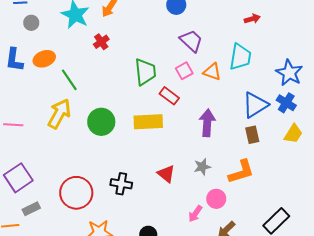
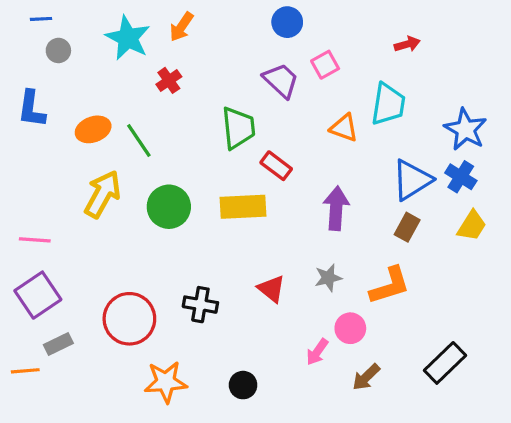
purple trapezoid: (191, 41) -> (281, 80), moved
orange ellipse: (44, 59) -> (93, 129), moved
pink square: (184, 71) -> (325, 65), moved
green line: (69, 80) -> (139, 140), moved
pink line: (13, 125) -> (35, 240), moved
brown rectangle: (252, 135) -> (407, 227), turned 42

